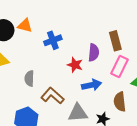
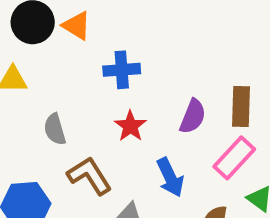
red star: (75, 65) -> (130, 126), moved
gray semicircle: (29, 78) -> (55, 129), turned -35
blue arrow: (92, 85) -> (170, 177), turned 60

